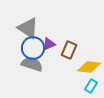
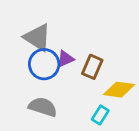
gray semicircle: (32, 64) -> (43, 107), moved
cyan rectangle: (91, 86) -> (100, 115), moved

